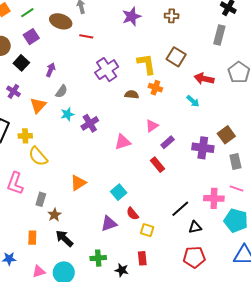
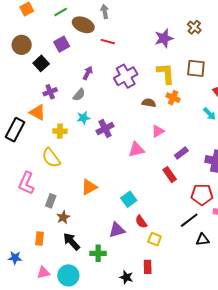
green line: (27, 13) -> (61, 12), moved
brown cross: (172, 16) -> (194, 27), turned 32
purple star: (132, 17) -> (164, 38), moved
purple square: (31, 37) -> (62, 44), moved
brown square: (176, 57) -> (196, 68), turned -30
purple arrow: (51, 70) -> (88, 73), moved
purple cross: (13, 91) -> (50, 92), moved, turned 32
orange triangle: (38, 105) -> (37, 112), moved, turned -48
pink triangle: (152, 126) -> (158, 131), moved
yellow cross: (25, 136) -> (60, 131), moved
red pentagon: (194, 257) -> (202, 195), moved
green cross: (98, 258) -> (98, 253), moved

